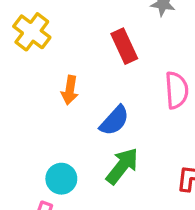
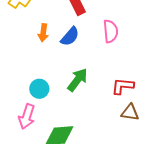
blue semicircle: (114, 121) -> (70, 36), moved

